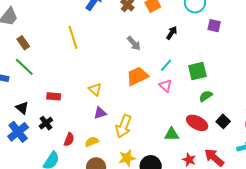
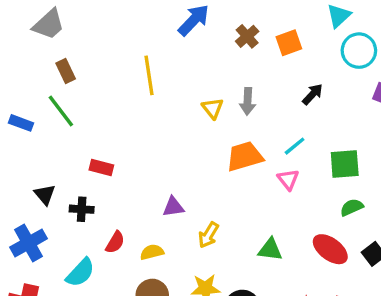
gray arrow: (134, 43) -> (248, 101), turned 35
yellow triangle: (95, 89) -> (213, 108), moved
black triangle: (22, 108) -> (45, 194), moved
black cross: (46, 123) -> (82, 209), turned 32
yellow arrow: (124, 126) -> (208, 235), size x0.7
blue cross: (18, 132) -> (28, 243), moved
green triangle: (172, 134) -> (270, 250), moved

